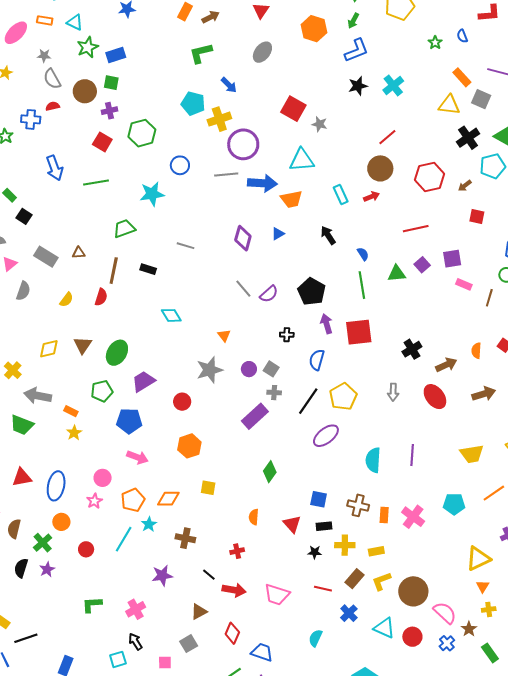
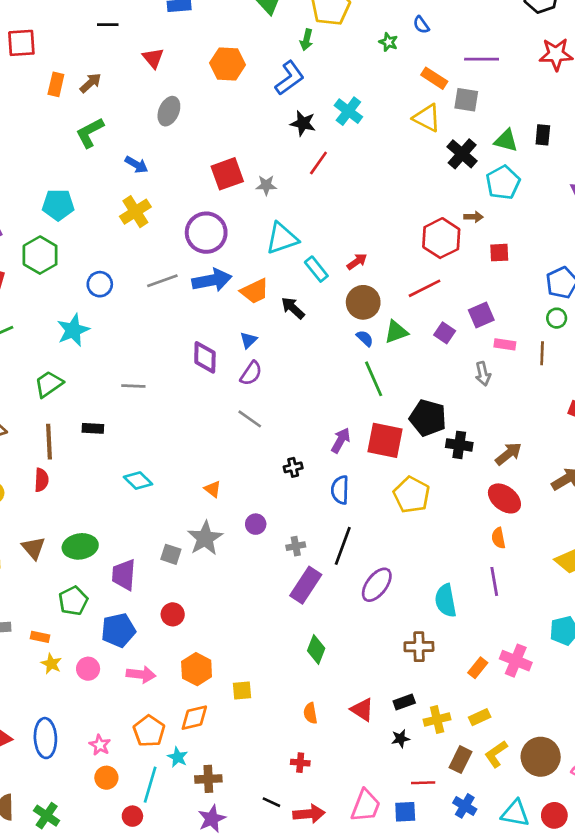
green arrow: (353, 21) -> (306, 40), moved
black star: (358, 86) -> (303, 123), turned -30
cyan pentagon: (193, 104) -> (58, 205), moved
yellow triangle: (449, 105) -> (427, 118), turned 35
red square: (293, 109) -> (227, 174), turned -35
red line: (387, 137) -> (318, 163), moved
purple circle: (243, 144) -> (206, 233), moved
cyan triangle: (302, 160) -> (282, 238), moved
brown circle: (380, 168) -> (363, 302), moved
red hexagon: (430, 177) -> (441, 238), moved
brown arrow: (465, 186) -> (474, 217), turned -128
black arrow: (328, 235) -> (293, 308), moved
green triangle: (397, 274) -> (396, 332), moved
gray line: (243, 289) -> (250, 419), moved
black pentagon: (312, 292) -> (428, 418), moved
purple semicircle: (269, 294) -> (251, 373), moved
purple arrow: (327, 324) -> (341, 440), turned 60
red square: (359, 332) -> (385, 440), turned 32
black cross: (412, 349) -> (459, 445), turned -36
orange semicircle: (476, 351) -> (498, 538), moved
green ellipse: (117, 353) -> (80, 546), turned 65
gray square: (271, 369) -> (171, 554), moved
purple trapezoid: (143, 381) -> (124, 575), turned -40
gray arrow: (393, 392) -> (483, 374), moved
yellow pentagon: (343, 397) -> (412, 495), moved
red circle: (182, 402) -> (173, 614), moved
purple rectangle: (255, 416) -> (306, 585), moved
orange hexagon: (189, 446) -> (197, 669), moved
pink circle: (103, 478) -> (88, 669), moved
blue square: (319, 499) -> (405, 812), moved
brown cross: (358, 505) -> (419, 647), moved
orange rectangle: (384, 515) -> (478, 668), turned 49
orange circle: (61, 522) -> (106, 778), moved
brown cross: (185, 538) -> (208, 779), moved
red circle: (86, 549) -> (132, 816), moved
red cross: (237, 551) -> (300, 763), turned 32
pink trapezoid: (277, 595) -> (366, 806), turned -72

